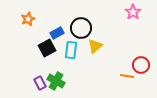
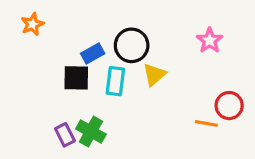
pink star: (133, 12) -> (210, 40), moved
orange star: (28, 19) -> (32, 24), moved
black square: (47, 48) -> (76, 78), turned 30

